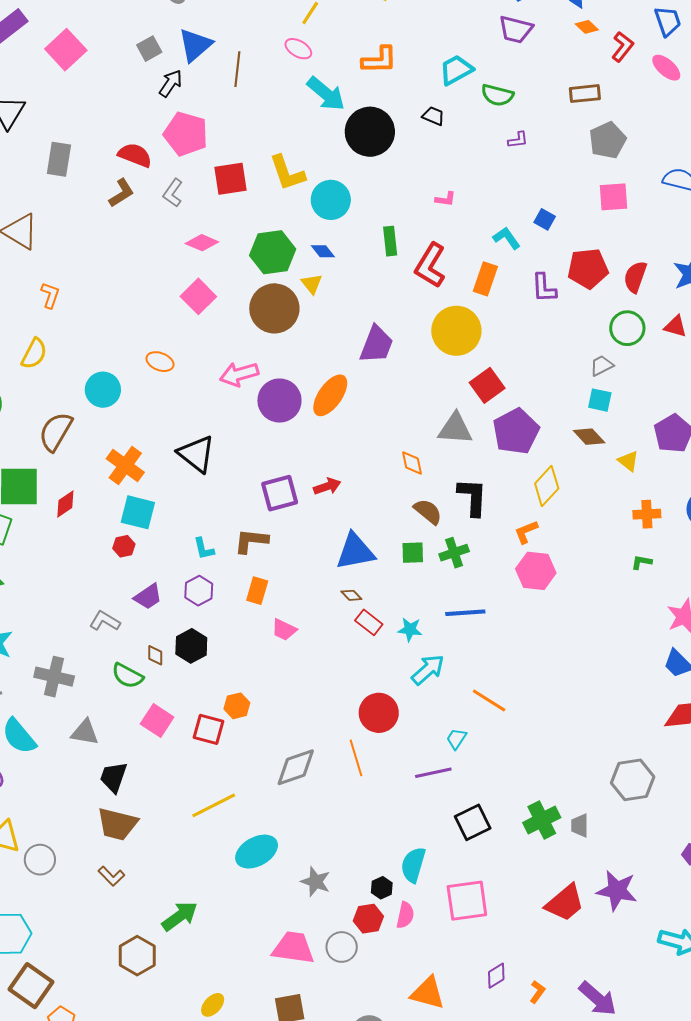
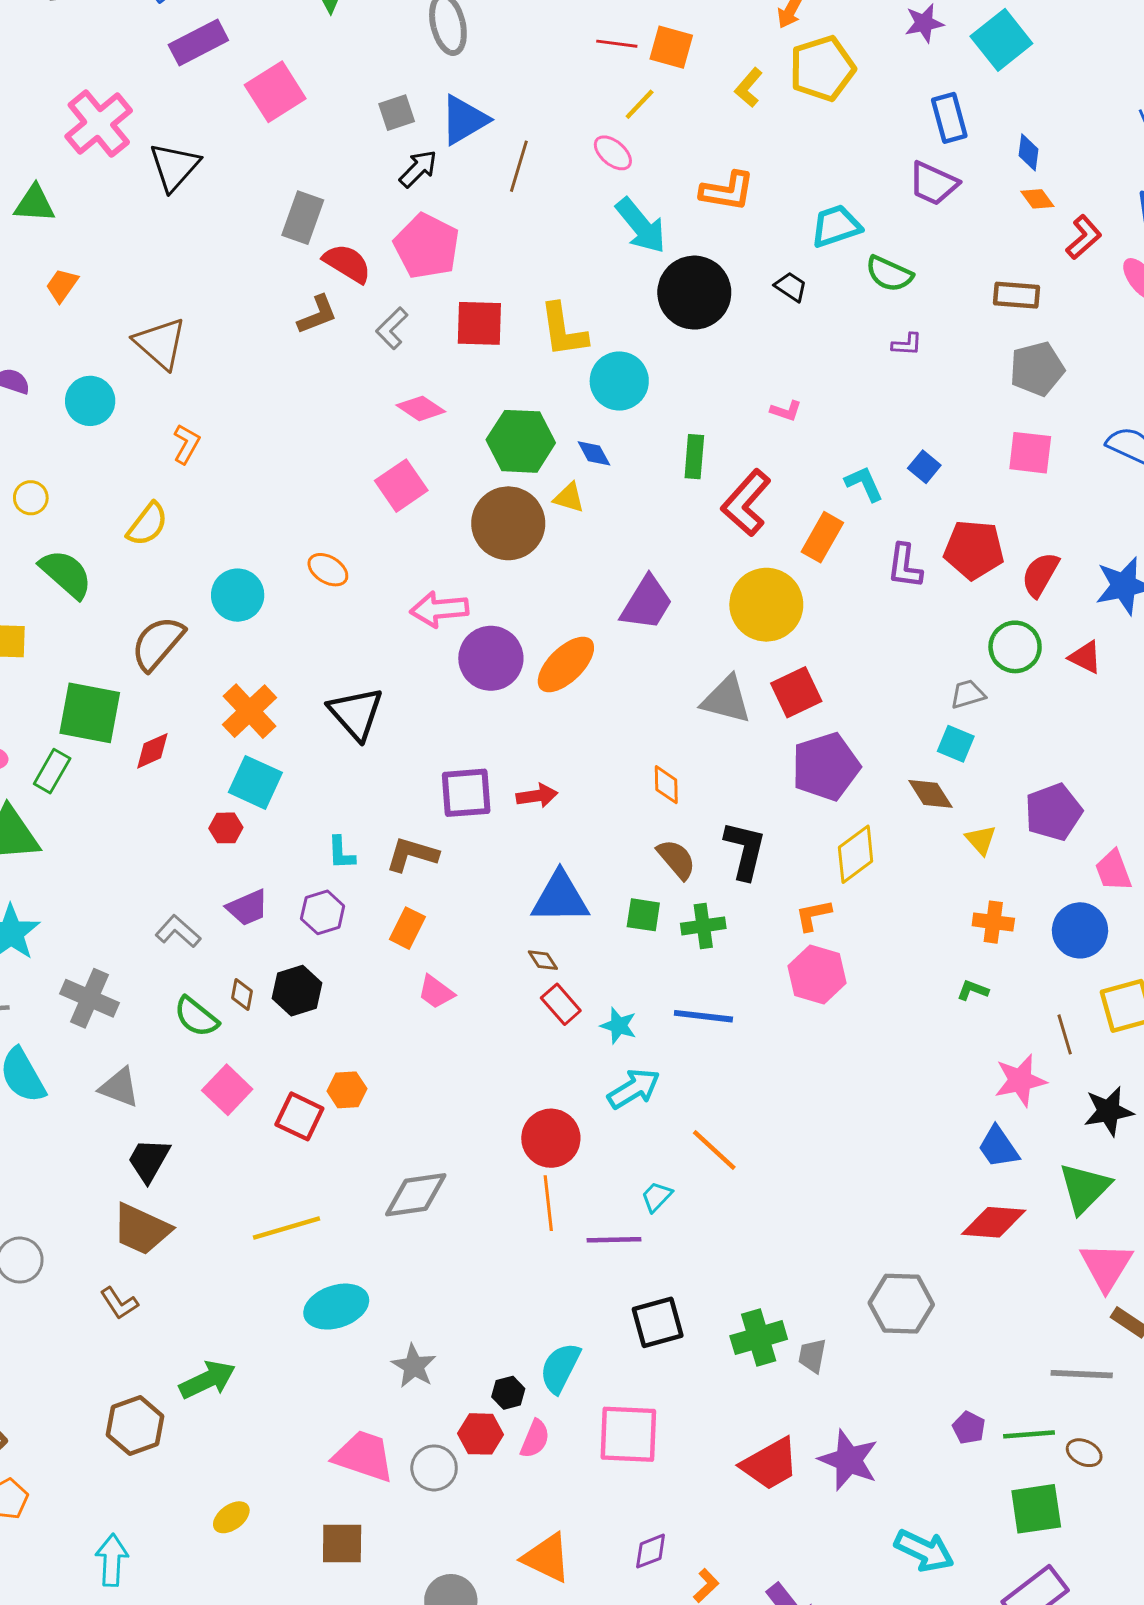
gray rectangle: (59, 159) -> (303, 218), moved
yellow triangle: (312, 284) -> (569, 498), turned -45
gray triangle: (455, 429) -> (726, 700), moved
orange line: (356, 758) -> (548, 1203), moved

